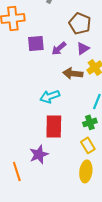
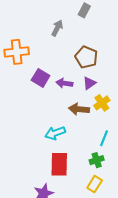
purple square: (36, 43) -> (41, 78), turned 36
purple arrow: (59, 48) -> (64, 83), turned 49
yellow rectangle: (88, 145) -> (95, 184), turned 63

